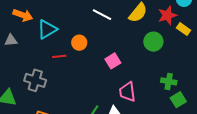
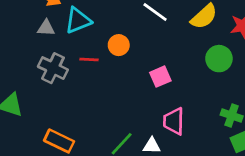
gray triangle: (11, 40) -> (46, 28), moved
gray cross: (35, 80) -> (53, 68), moved

